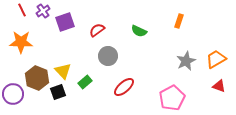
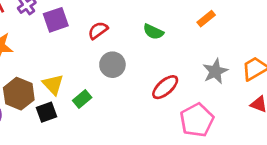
orange rectangle: (179, 21) -> (206, 19), turned 32
red ellipse: (124, 87) -> (165, 87), moved

